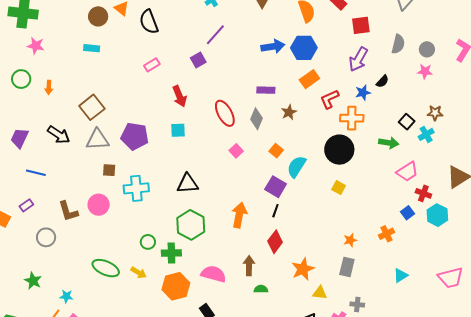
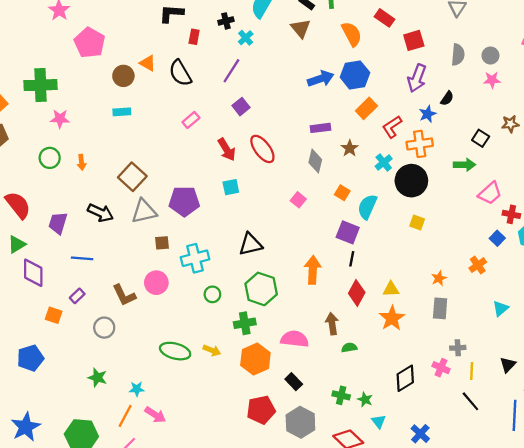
purple line: (215, 35) -> (231, 71), moved
red ellipse: (225, 113) -> (262, 149), moved
cyan cross: (426, 134) -> (384, 162), moved
green circle: (148, 242) -> (212, 294), moved
yellow triangle: (320, 293) -> (391, 289), moved

